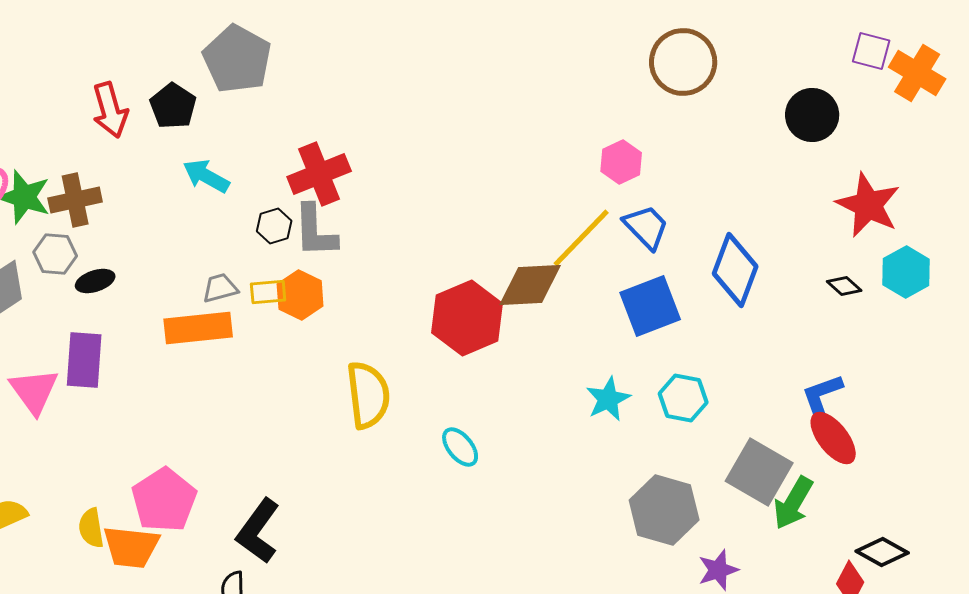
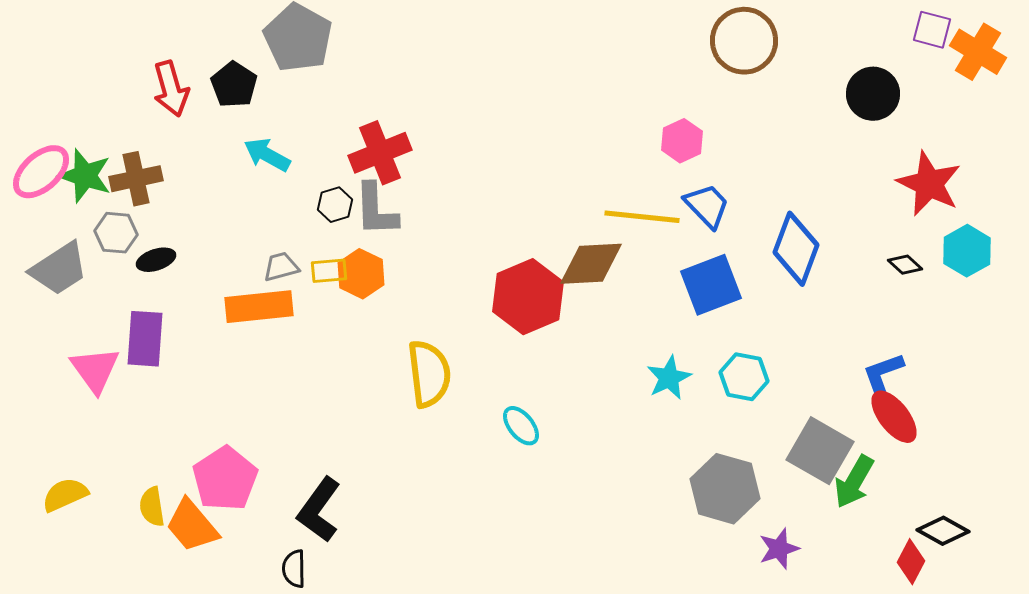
yellow line: (581, 238) -> (642, 217), turned 52
orange trapezoid: (131, 547) -> (192, 526), turned 44

